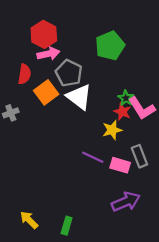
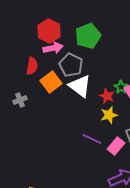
green pentagon: (110, 46) -> (88, 36), moved
red star: (122, 112) -> (107, 96), moved
pink rectangle: (120, 165) -> (116, 146), turned -66

